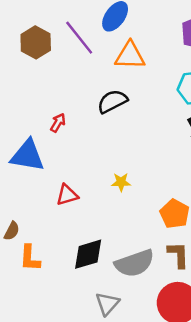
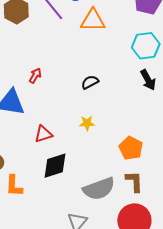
black semicircle: (112, 101) -> (90, 82), moved, size x0.7
black diamond: (88, 254) -> (55, 166), moved

